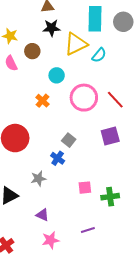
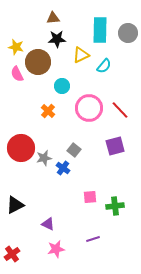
yellow triangle: (76, 44) -> (81, 55), size x0.7
brown circle: (32, 51) -> (38, 62), size x1.6
gray star: (38, 178) -> (44, 158), moved

